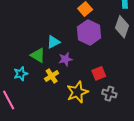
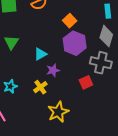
green triangle: (38, 55) -> (11, 42), moved, turned 35
yellow star: (77, 92) -> (58, 112), moved
gray cross: (109, 94) -> (101, 63), moved, size x1.5

